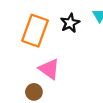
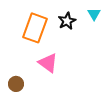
brown circle: (34, 92) -> (16, 84), moved

